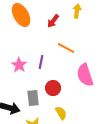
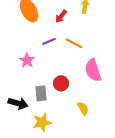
purple line: (41, 62) -> (49, 41), moved, turned 56
yellow semicircle: (61, 113) -> (83, 108), moved

